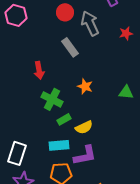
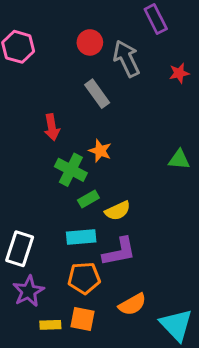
orange star: (85, 86) -> (100, 151), moved

